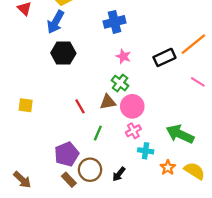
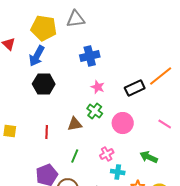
pink line: (198, 82) -> (165, 124), moved
brown triangle: (108, 102) -> (75, 124), moved
red line: (80, 106) -> (47, 132), moved, turned 32
pink circle: (132, 106) -> (123, 123), moved
green arrow: (180, 134) -> (149, 157), size x0.7

